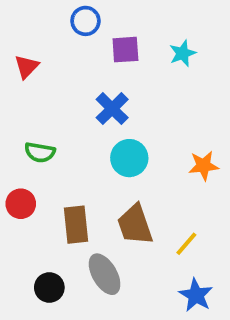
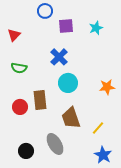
green semicircle: (40, 152) -> (19, 68), moved
red circle: (21, 204) -> (20, 107), moved
brown rectangle: (76, 225) -> (40, 100), moved

